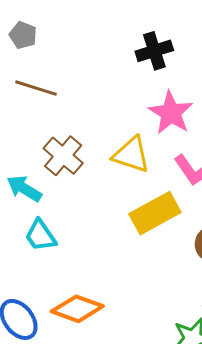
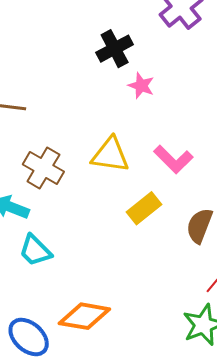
pink star: (171, 113) -> (141, 86), moved, size x0.6
yellow rectangle: (155, 213) -> (144, 208), size x0.7

